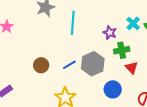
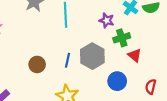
blue line: (69, 65) -> (67, 60), turned -40

